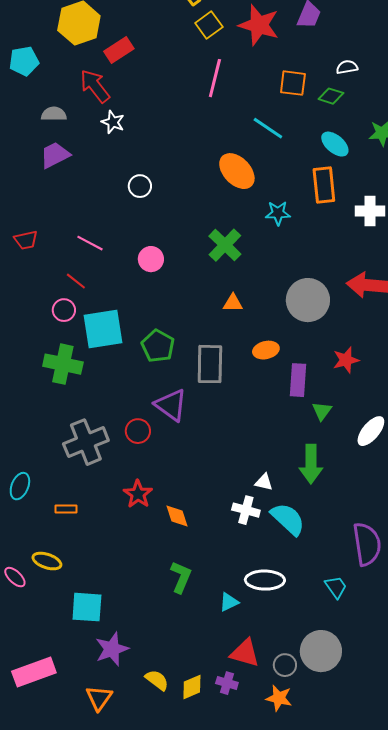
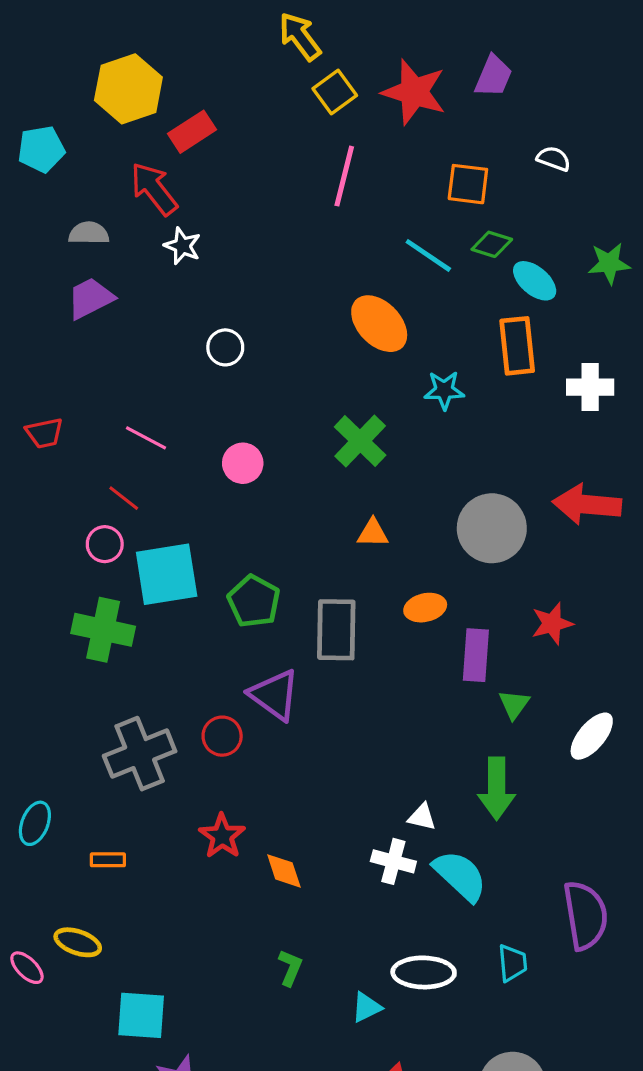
white semicircle: (347, 67) -> (554, 159), turned 30
green diamond: (331, 96) -> (492, 244), moved
green L-shape: (181, 577) -> (290, 968), size x0.7
cyan trapezoid: (336, 587) -> (512, 963), moved, turned 30

